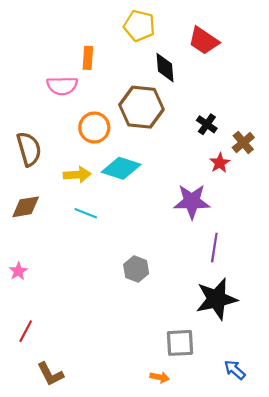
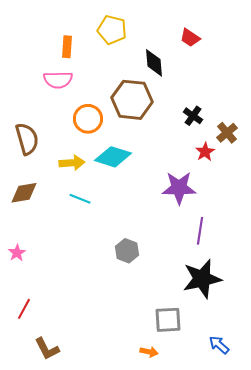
yellow pentagon: (139, 26) -> (112, 30), moved
red trapezoid: (204, 41) -> (190, 38), size x0.7
orange rectangle: (88, 58) -> (67, 47), moved

